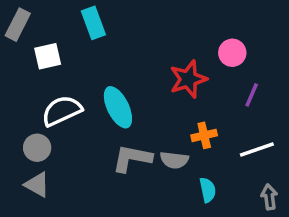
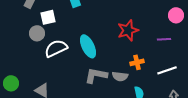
pink circle: (232, 53) -> (176, 15), moved
purple line: (252, 95) -> (164, 39), turned 64
gray circle: (37, 148) -> (37, 33), moved

